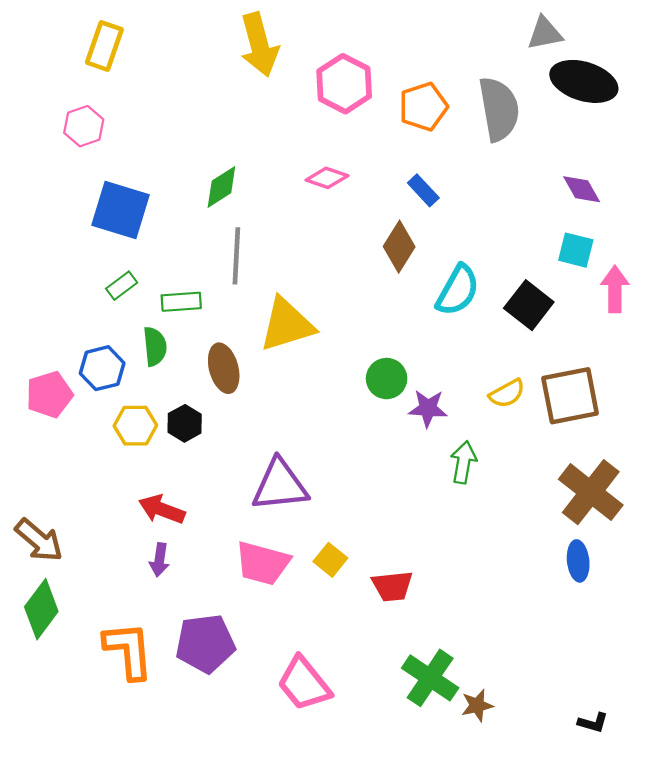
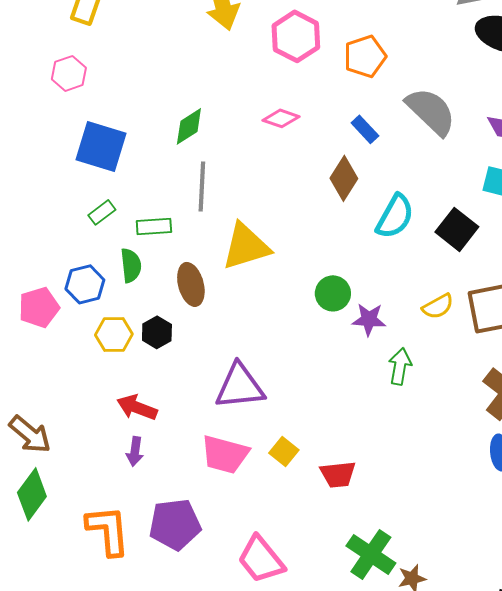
gray semicircle: (499, 109) -> (431, 111), moved, turned -36

